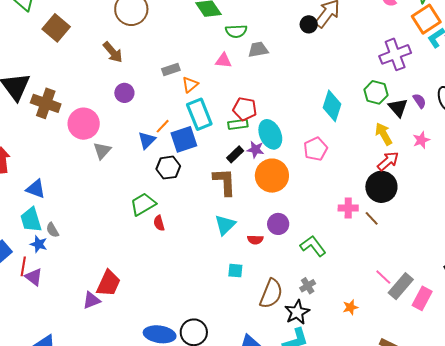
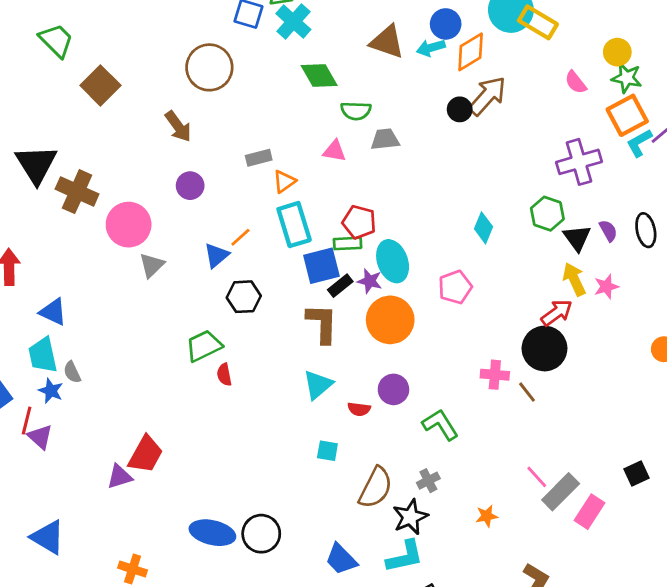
cyan diamond: (332, 106) -> (484, 228), size x0.7
yellow arrow: (384, 134) -> (574, 279), moved
blue square: (184, 139) -> (321, 266), moved

